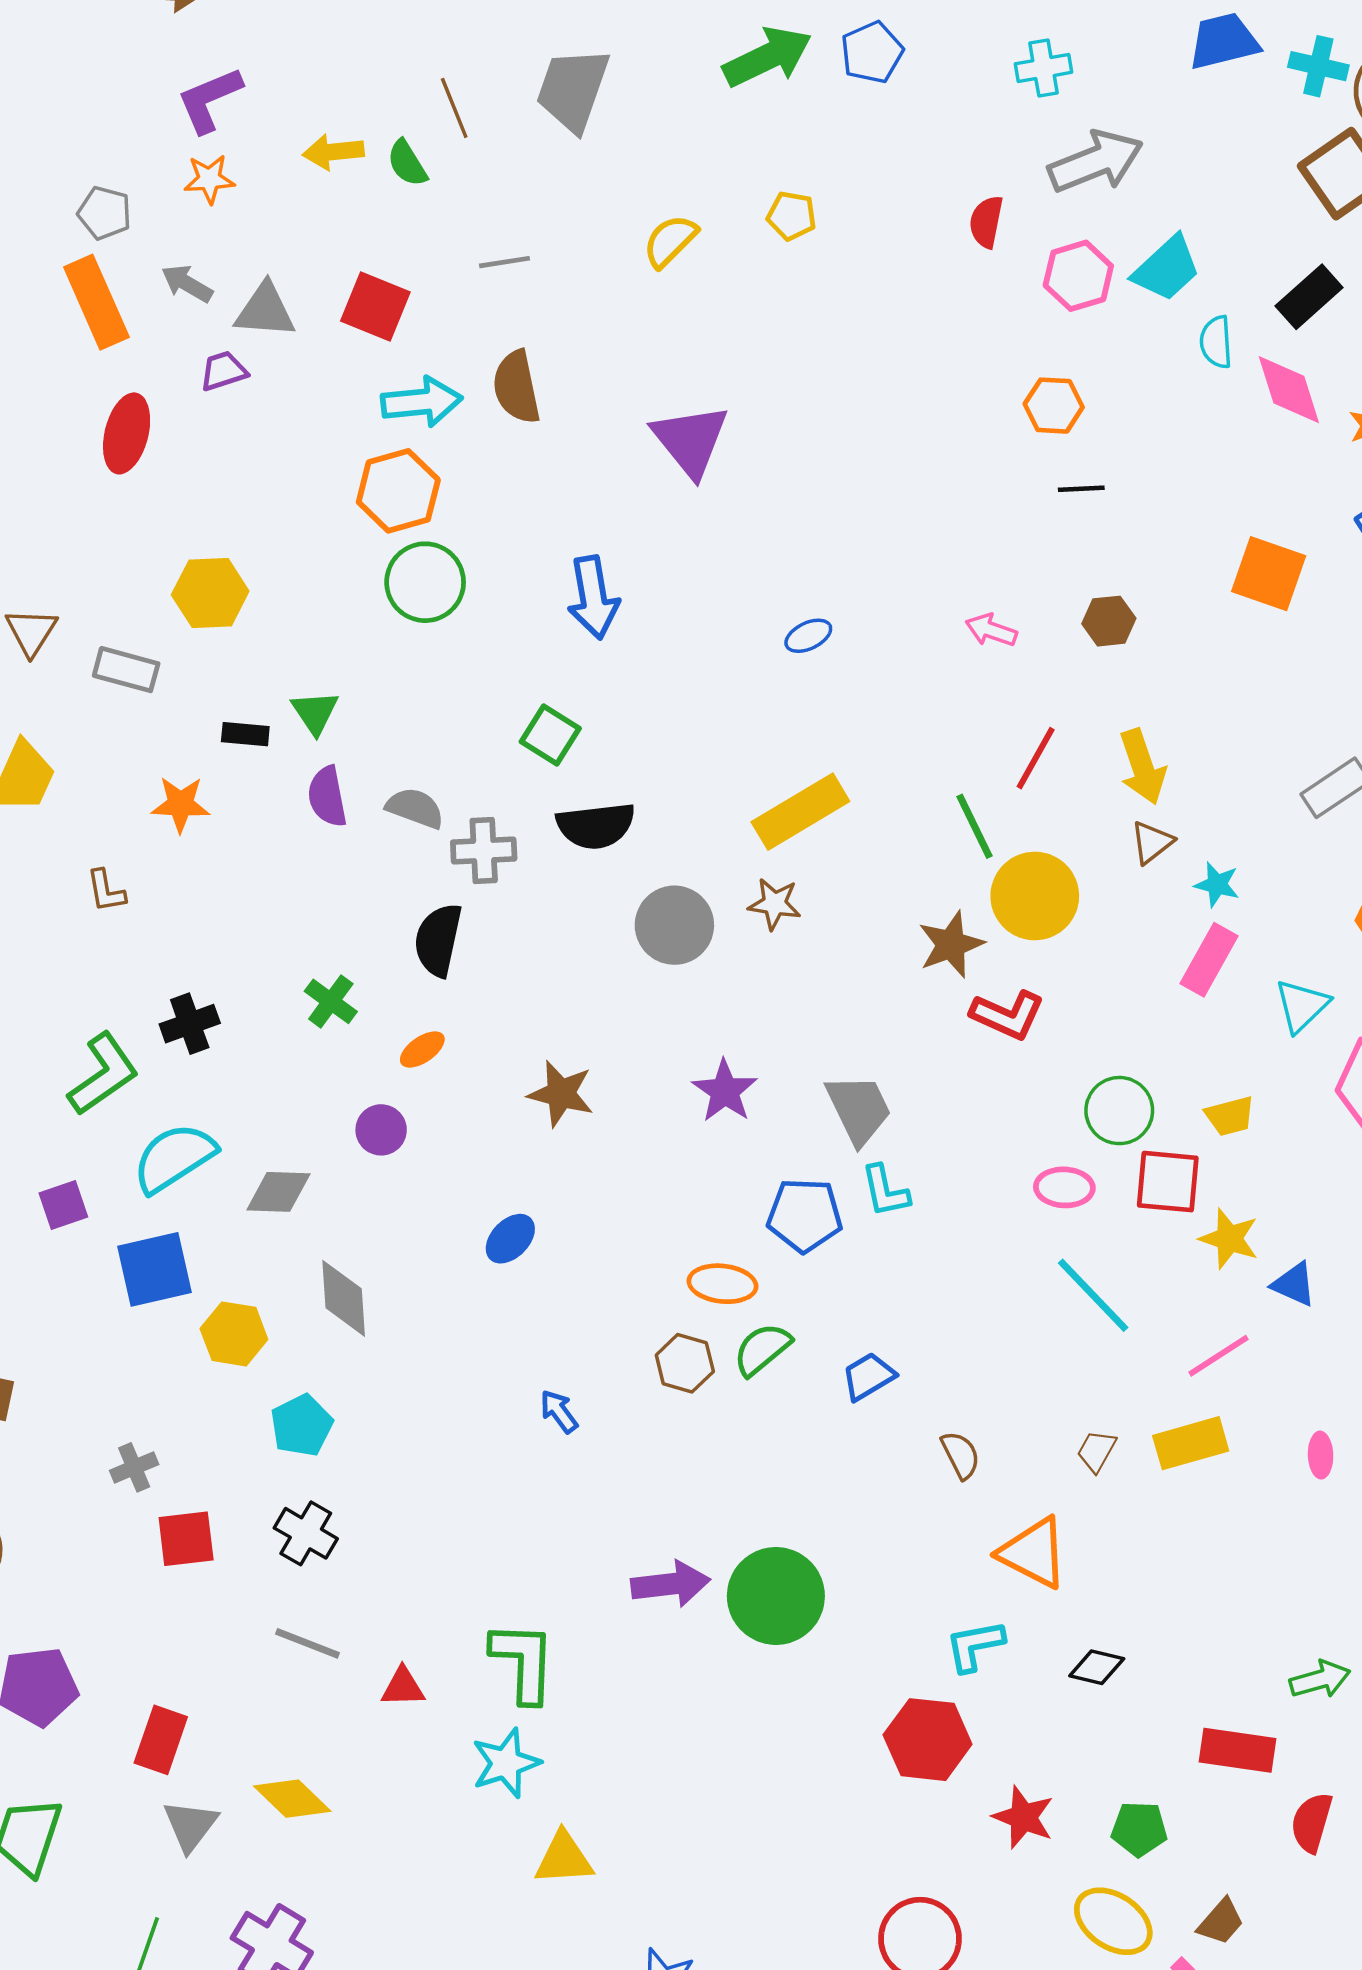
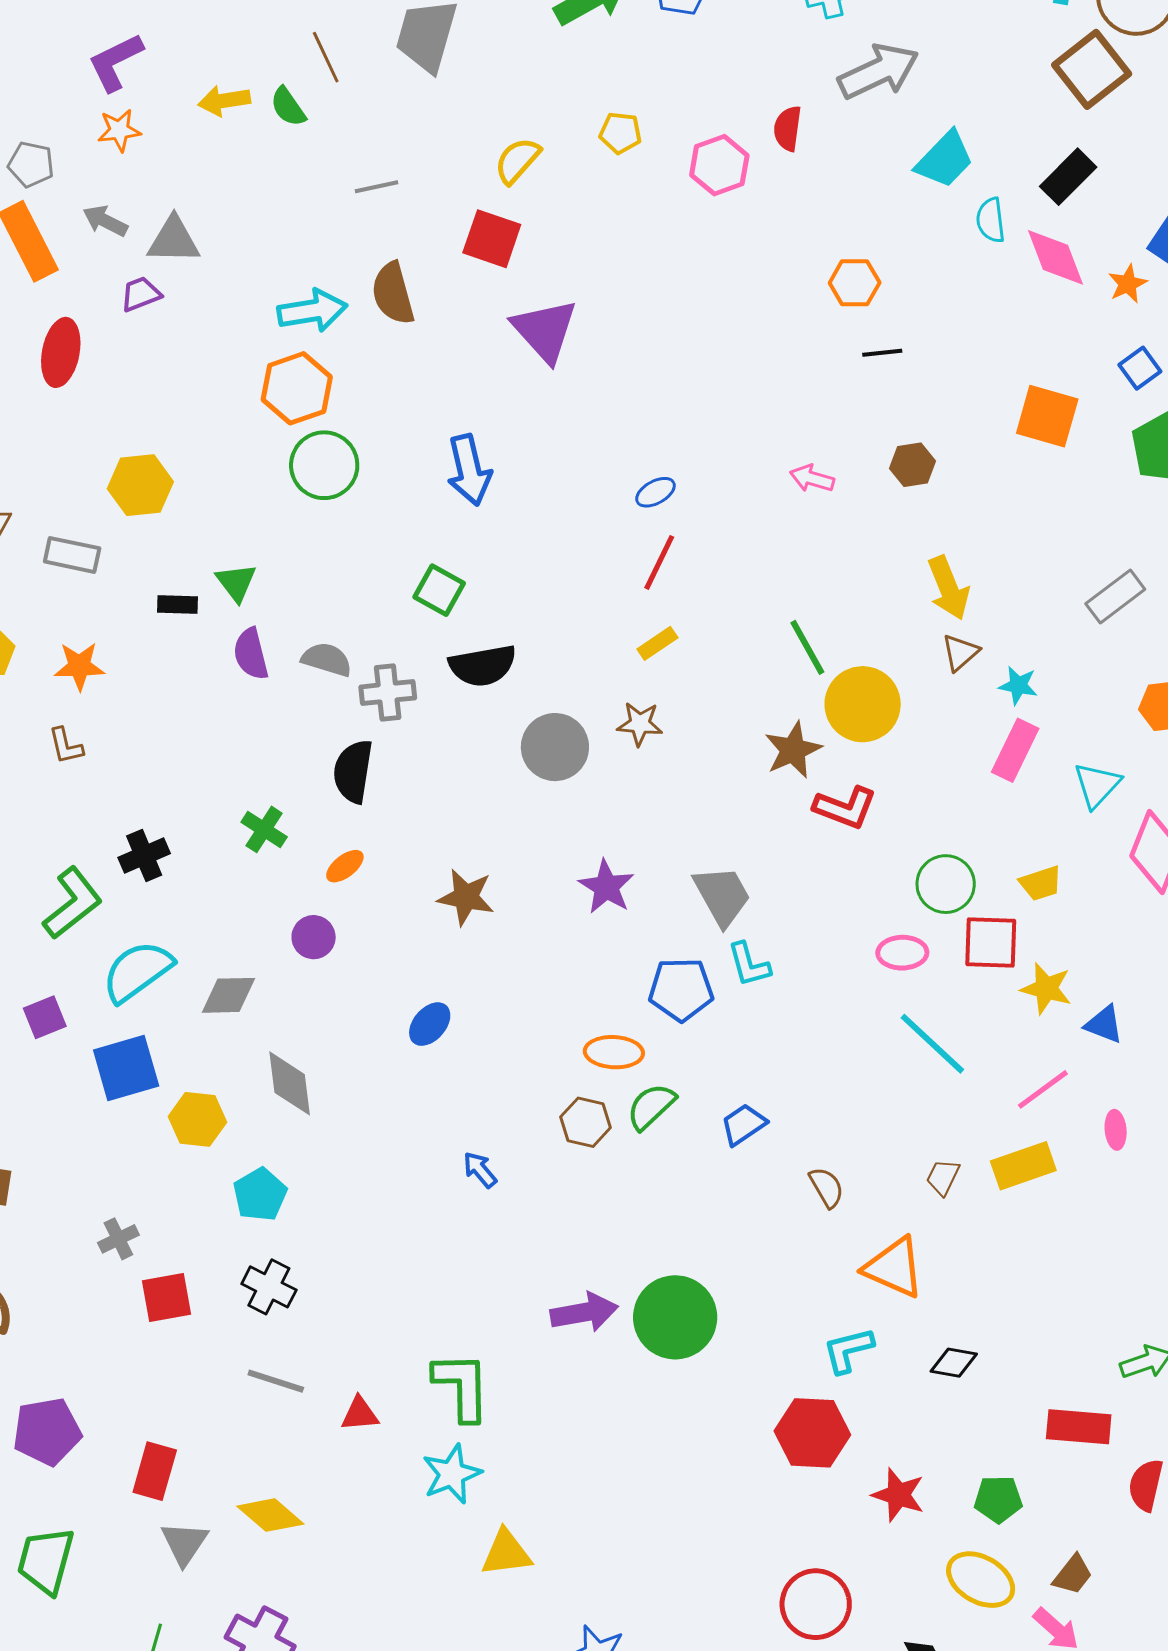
pink hexagon: (1078, 276) -> (719, 165), moved
red square: (375, 306) -> (492, 239), moved
red line: (1036, 758) -> (659, 562), moved
orange star: (180, 804) -> (79, 666), moved
yellow rectangle: (800, 812) -> (657, 643), size x0.5
pink ellipse: (1321, 1455) -> (1116, 1130), moved

